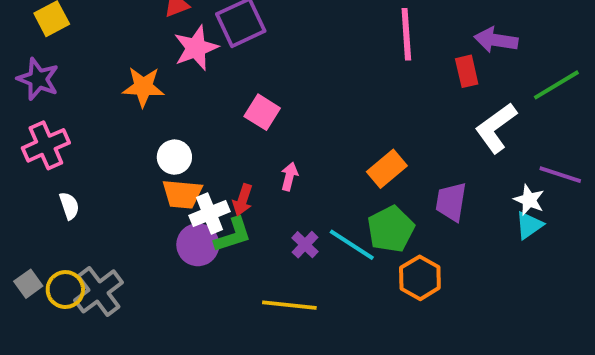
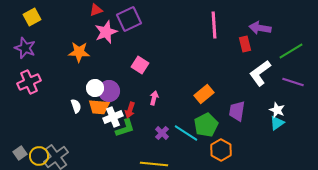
purple line: (560, 175) -> (293, 82), moved
white semicircle: (69, 206) -> (76, 106), moved
purple circle: (198, 245) -> (109, 91), moved

